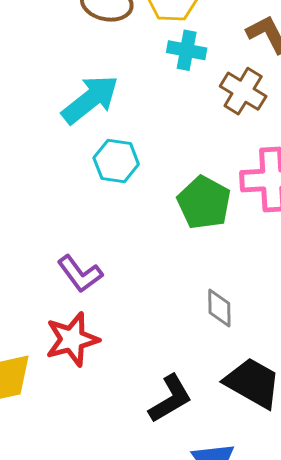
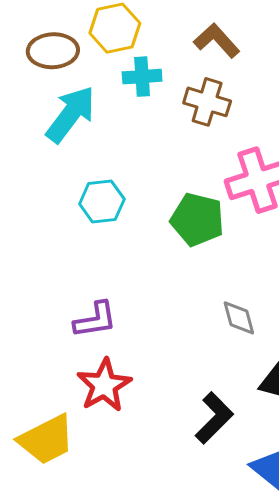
cyan arrow: (90, 99) -> (71, 114), moved
purple L-shape: (80, 274) -> (95, 320), turned -48

